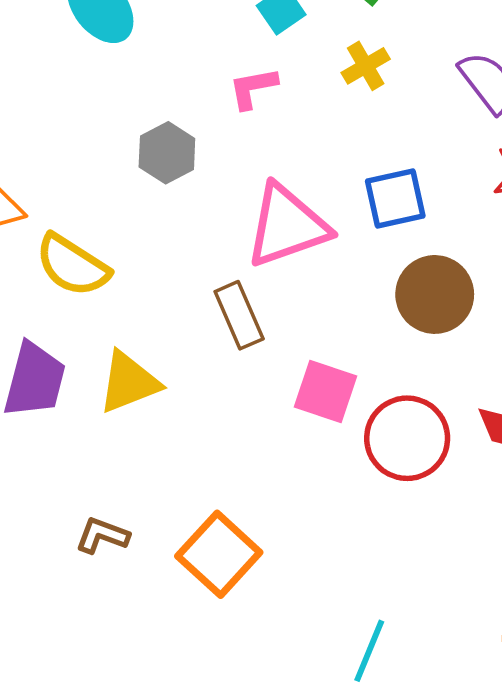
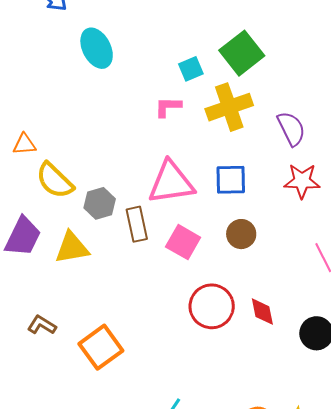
yellow cross: (366, 66) -> (229, 107), size x1.8
gray hexagon: (167, 153) -> (100, 203), moved
brown circle: (435, 294) -> (241, 234), size x0.7
pink square: (325, 392) -> (183, 242), moved

